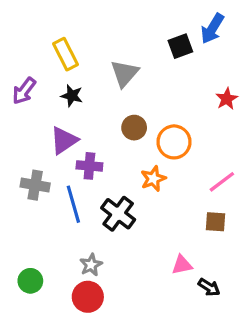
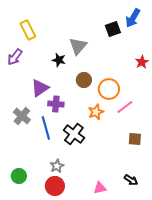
yellow rectangle: (65, 54) -> (28, 30), moved
black star: (72, 96) -> (59, 60), moved
pink line: (222, 182) -> (125, 107), moved
gray cross: (35, 185) -> (22, 116), turned 30
pink triangle: (182, 265) -> (100, 188), moved

